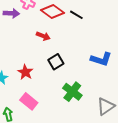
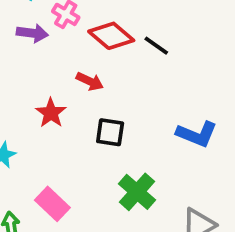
black square: (56, 62) -> (110, 132), turned 35
red star: (25, 72) -> (51, 113), moved

